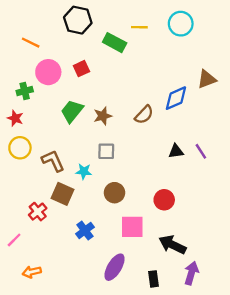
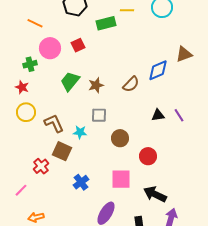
green rectangle: (115, 43) -> (106, 23), turned -42
brown circle: (115, 193) -> (120, 138), moved

